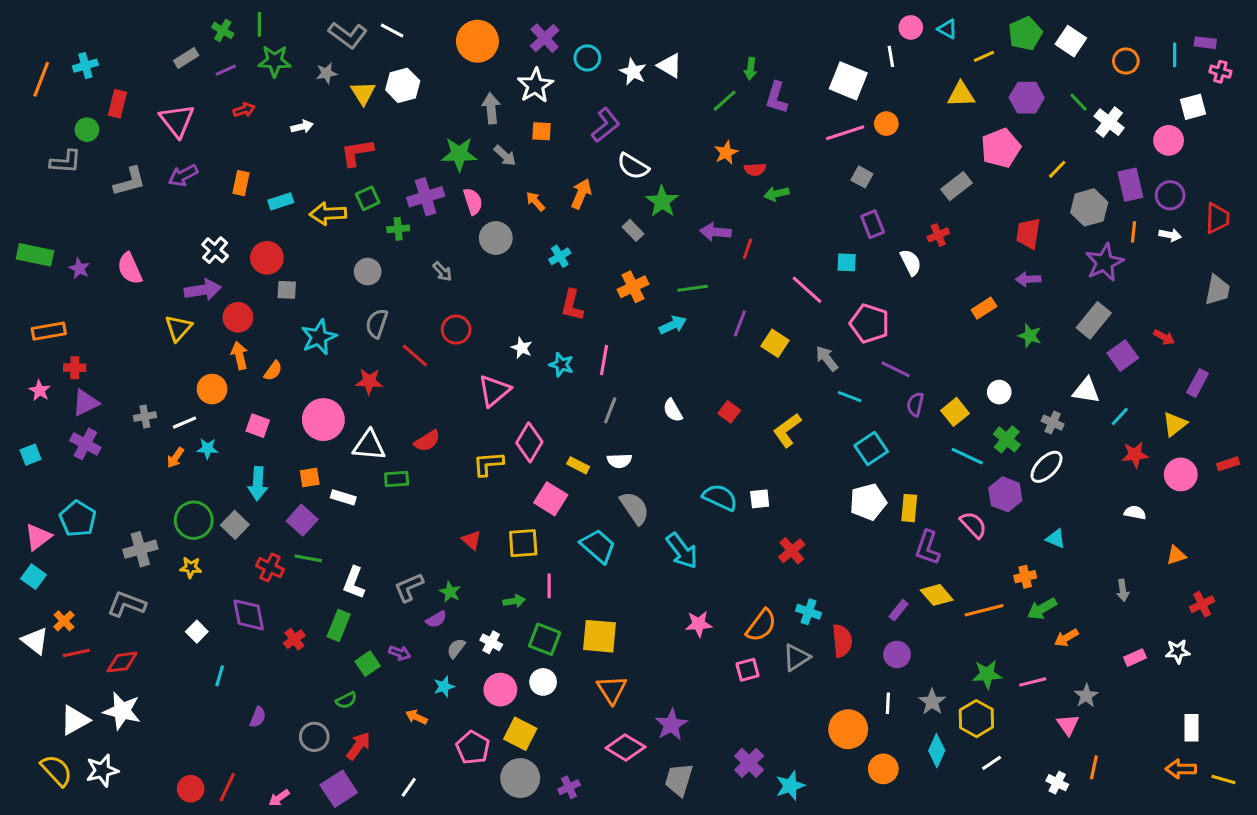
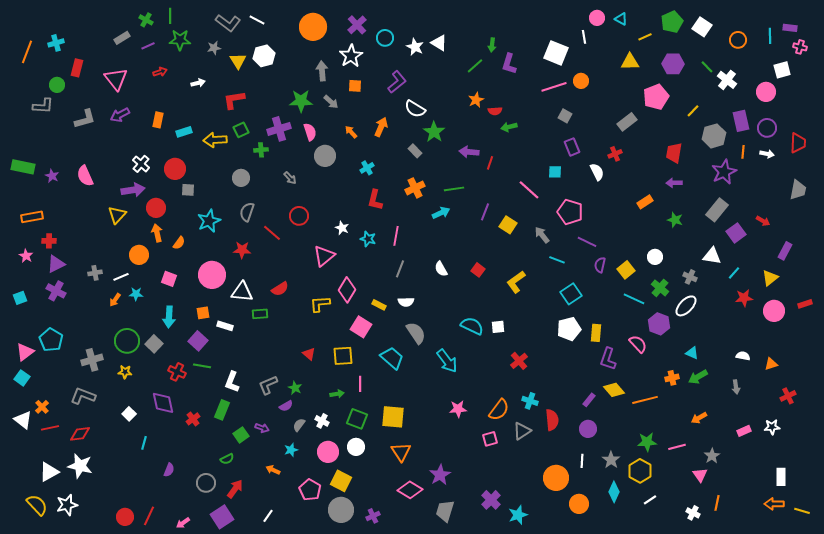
white semicircle: (1135, 513) -> (743, 356), moved
green arrow: (1042, 609) -> (698, 377), moved

